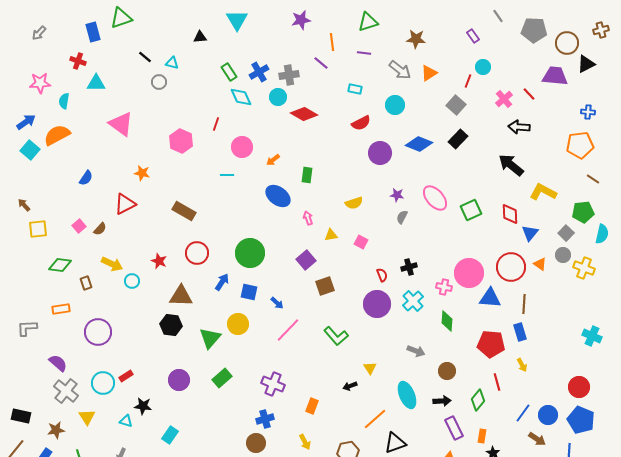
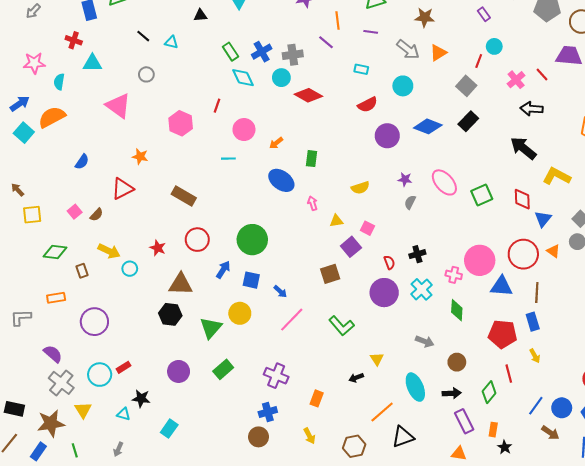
gray circle: (159, 82) -> (146, 74), moved
purple square: (306, 260) -> (351, 247), moved
brown star: (56, 430) -> (51, 423), size x1.5

